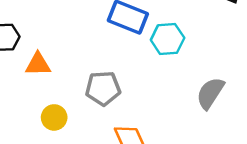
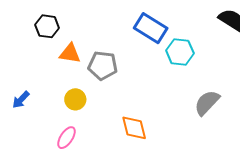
gray pentagon: (103, 88) -> (103, 66), moved

